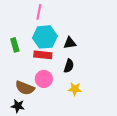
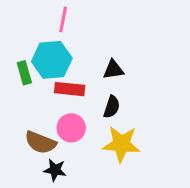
cyan hexagon: (45, 37) -> (52, 60), moved
yellow star: (75, 89) -> (121, 144), size x1.6
black star: (18, 106) -> (55, 170), moved

